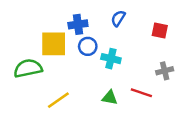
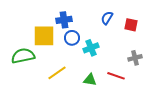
blue semicircle: (118, 18) -> (107, 18), moved
cyan cross: (111, 59) -> (91, 48), turned -35
yellow line: (58, 100) -> (57, 73), moved

